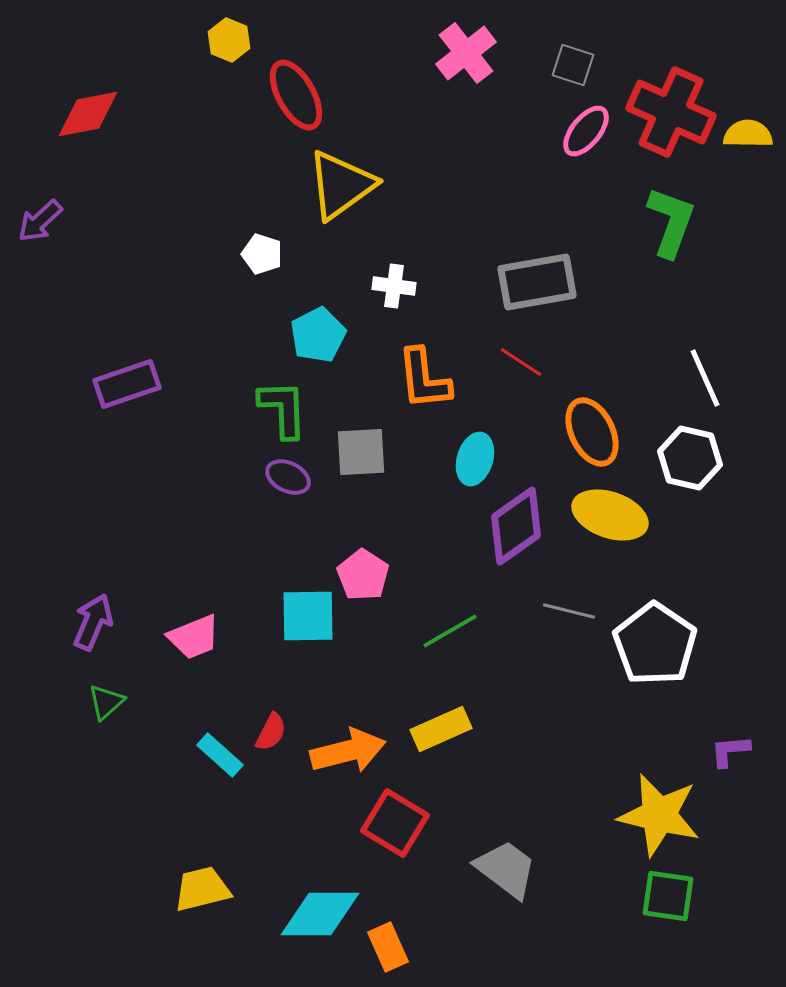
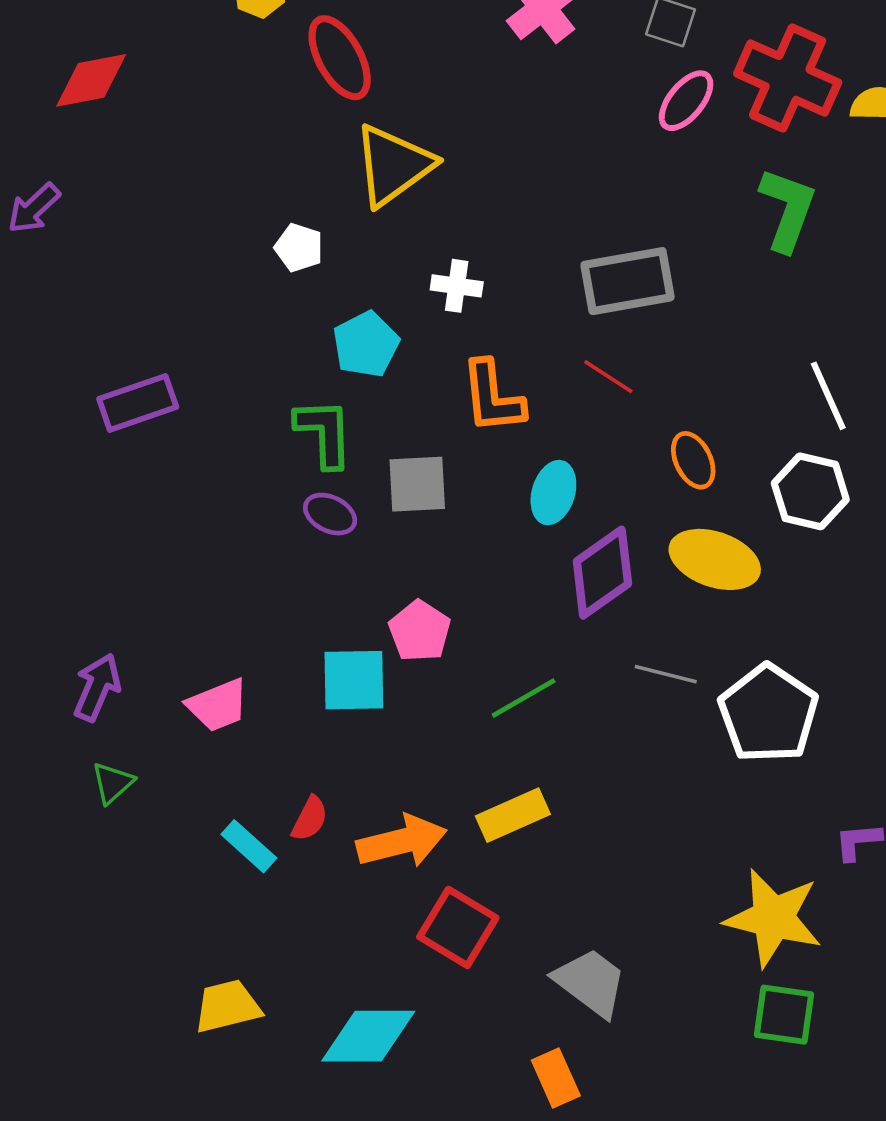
orange ellipse: (592, 432) -> (693, 460), size x0.7
orange rectangle: (388, 947) -> (556, 1078), moved

